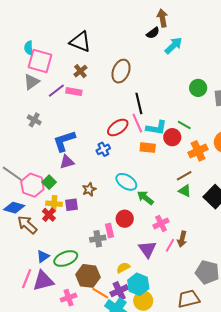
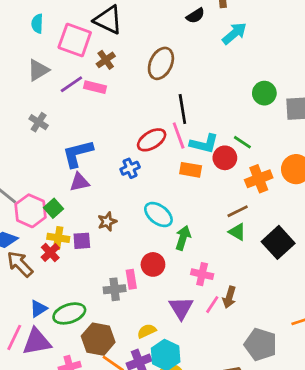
black semicircle: (153, 33) -> (195, 16), moved
pink square: (40, 61) -> (75, 40), moved
green arrow: (145, 198) -> (183, 238), turned 66
pink cross: (161, 223) -> (202, 274), turned 35

